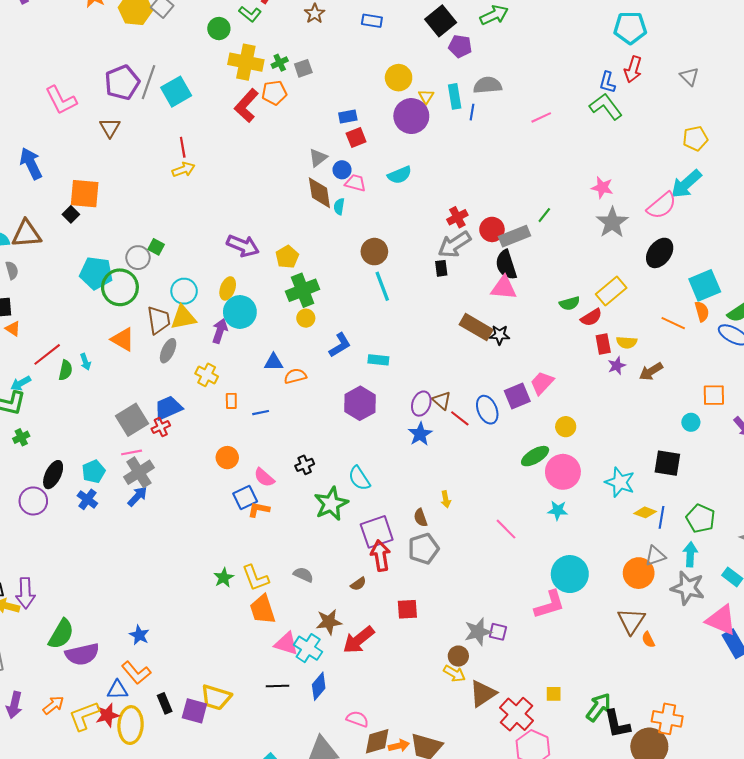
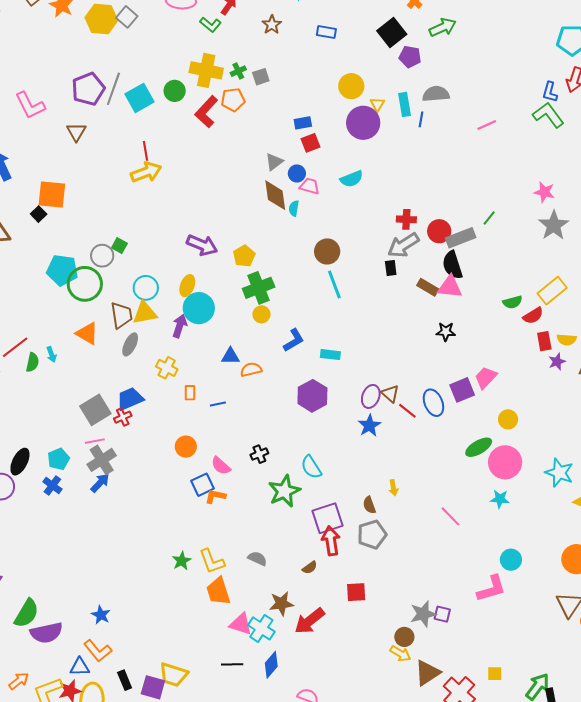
green circle: (219, 29) -> (175, 91), moved
yellow arrow: (183, 169) -> (146, 172), size x1.4
red cross: (457, 217) -> (406, 219), turned 30
brown rectangle: (476, 327) -> (428, 287), moved, size x0.7
cyan circle: (570, 574) -> (511, 560), size x0.6

